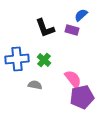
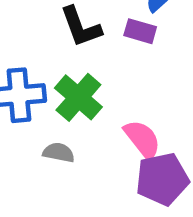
green cross: (44, 60) -> (78, 97), size x1.5

